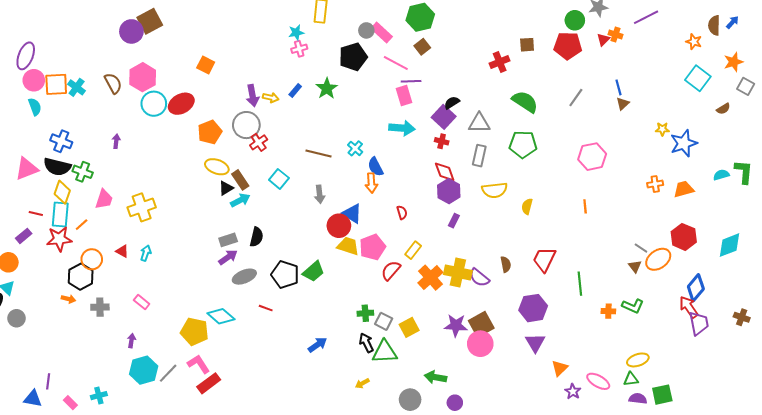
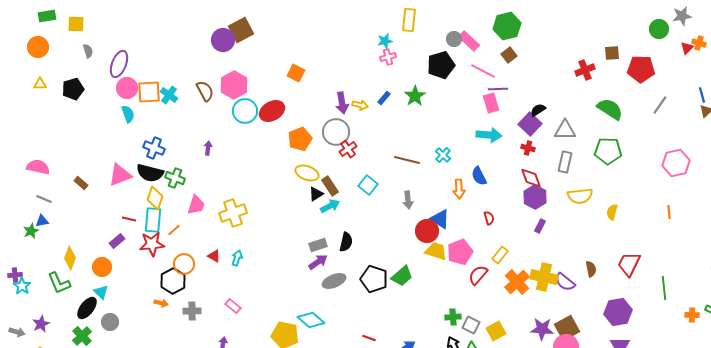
red pentagon: (568, 46) -> (641, 69), moved
blue semicircle: (376, 167) -> (479, 176), moved
red line: (266, 308) -> (369, 338), moved

